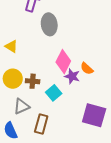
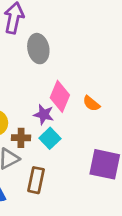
purple star: (72, 76) -> (44, 115), moved
brown cross: (33, 81) -> (21, 138), moved

